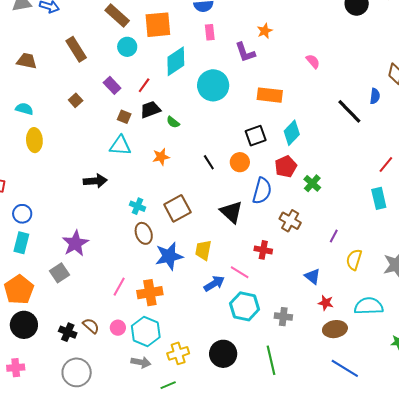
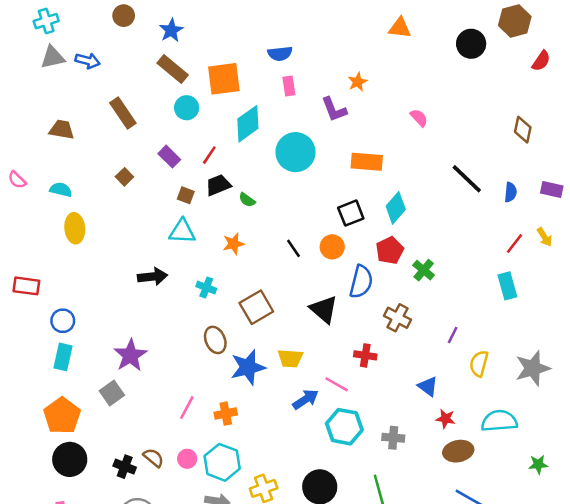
blue semicircle: (375, 96) -> (511, 192), moved
cyan cross: (137, 206) -> (206, 288), moved
yellow trapezoid: (203, 250) -> (290, 358), turned -95
orange cross: (150, 293) -> (226, 414), size x0.7

